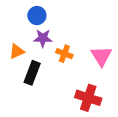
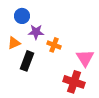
blue circle: (37, 16) -> (22, 16), moved
pink triangle: (101, 56) -> (85, 58), moved

